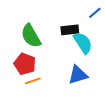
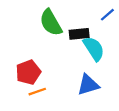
green semicircle: (31, 36) -> (51, 23), moved
red pentagon: (25, 64) -> (28, 72), turned 30

